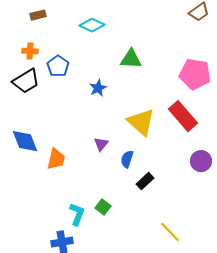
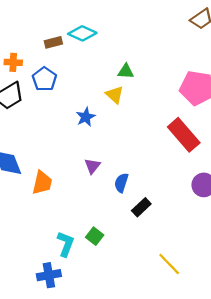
brown rectangle: (38, 15) -> (53, 42), moved
green triangle: (131, 59) -> (126, 71), size x0.7
blue star: (98, 88) -> (86, 117), moved
yellow triangle: (141, 122) -> (115, 95), moved, size x0.6

